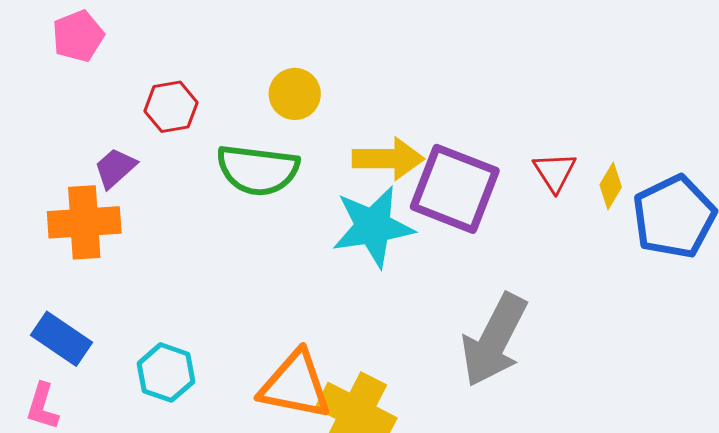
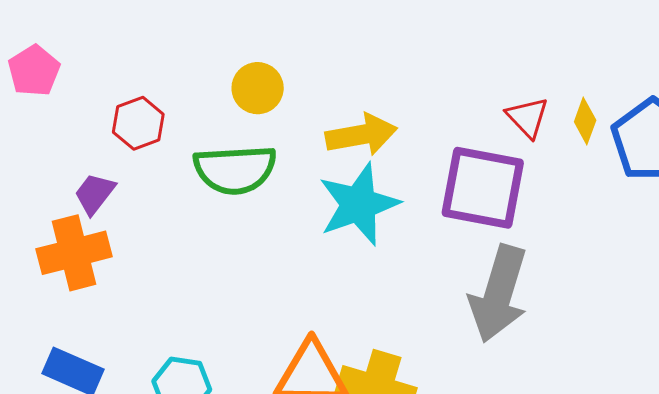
purple square: (455, 189) -> (483, 188), moved

